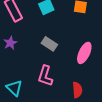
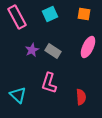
purple star: (10, 43) -> (32, 50), moved
pink ellipse: (84, 53) -> (88, 47), moved

